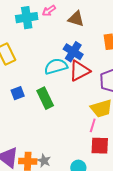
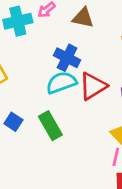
blue cross: (73, 52) -> (67, 58), moved
blue square: (18, 93) -> (13, 122), turned -32

